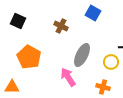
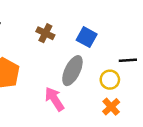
blue square: (93, 13) -> (87, 37), moved
orange cross: (103, 87) -> (111, 107), moved, turned 32

